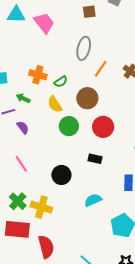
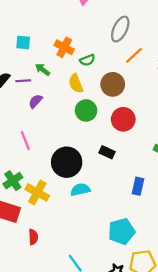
purple semicircle: (23, 127) -> (35, 101), turned -112
black circle: (61, 175) -> (67, 162), size x1.4
cyan semicircle: (93, 200) -> (80, 190), moved
red semicircle: (46, 247) -> (33, 237), size x0.6

